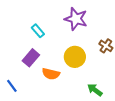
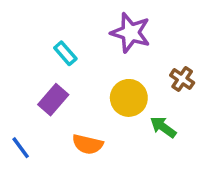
orange semicircle: (51, 74) -> (88, 144), moved
green arrow: (95, 90) -> (163, 127), moved

